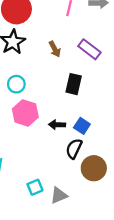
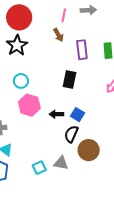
brown arrow: (55, 49) -> (58, 35), moved
purple rectangle: (89, 49) -> (82, 50), turned 48
gray triangle: (59, 195) -> (61, 163), moved, turned 35

